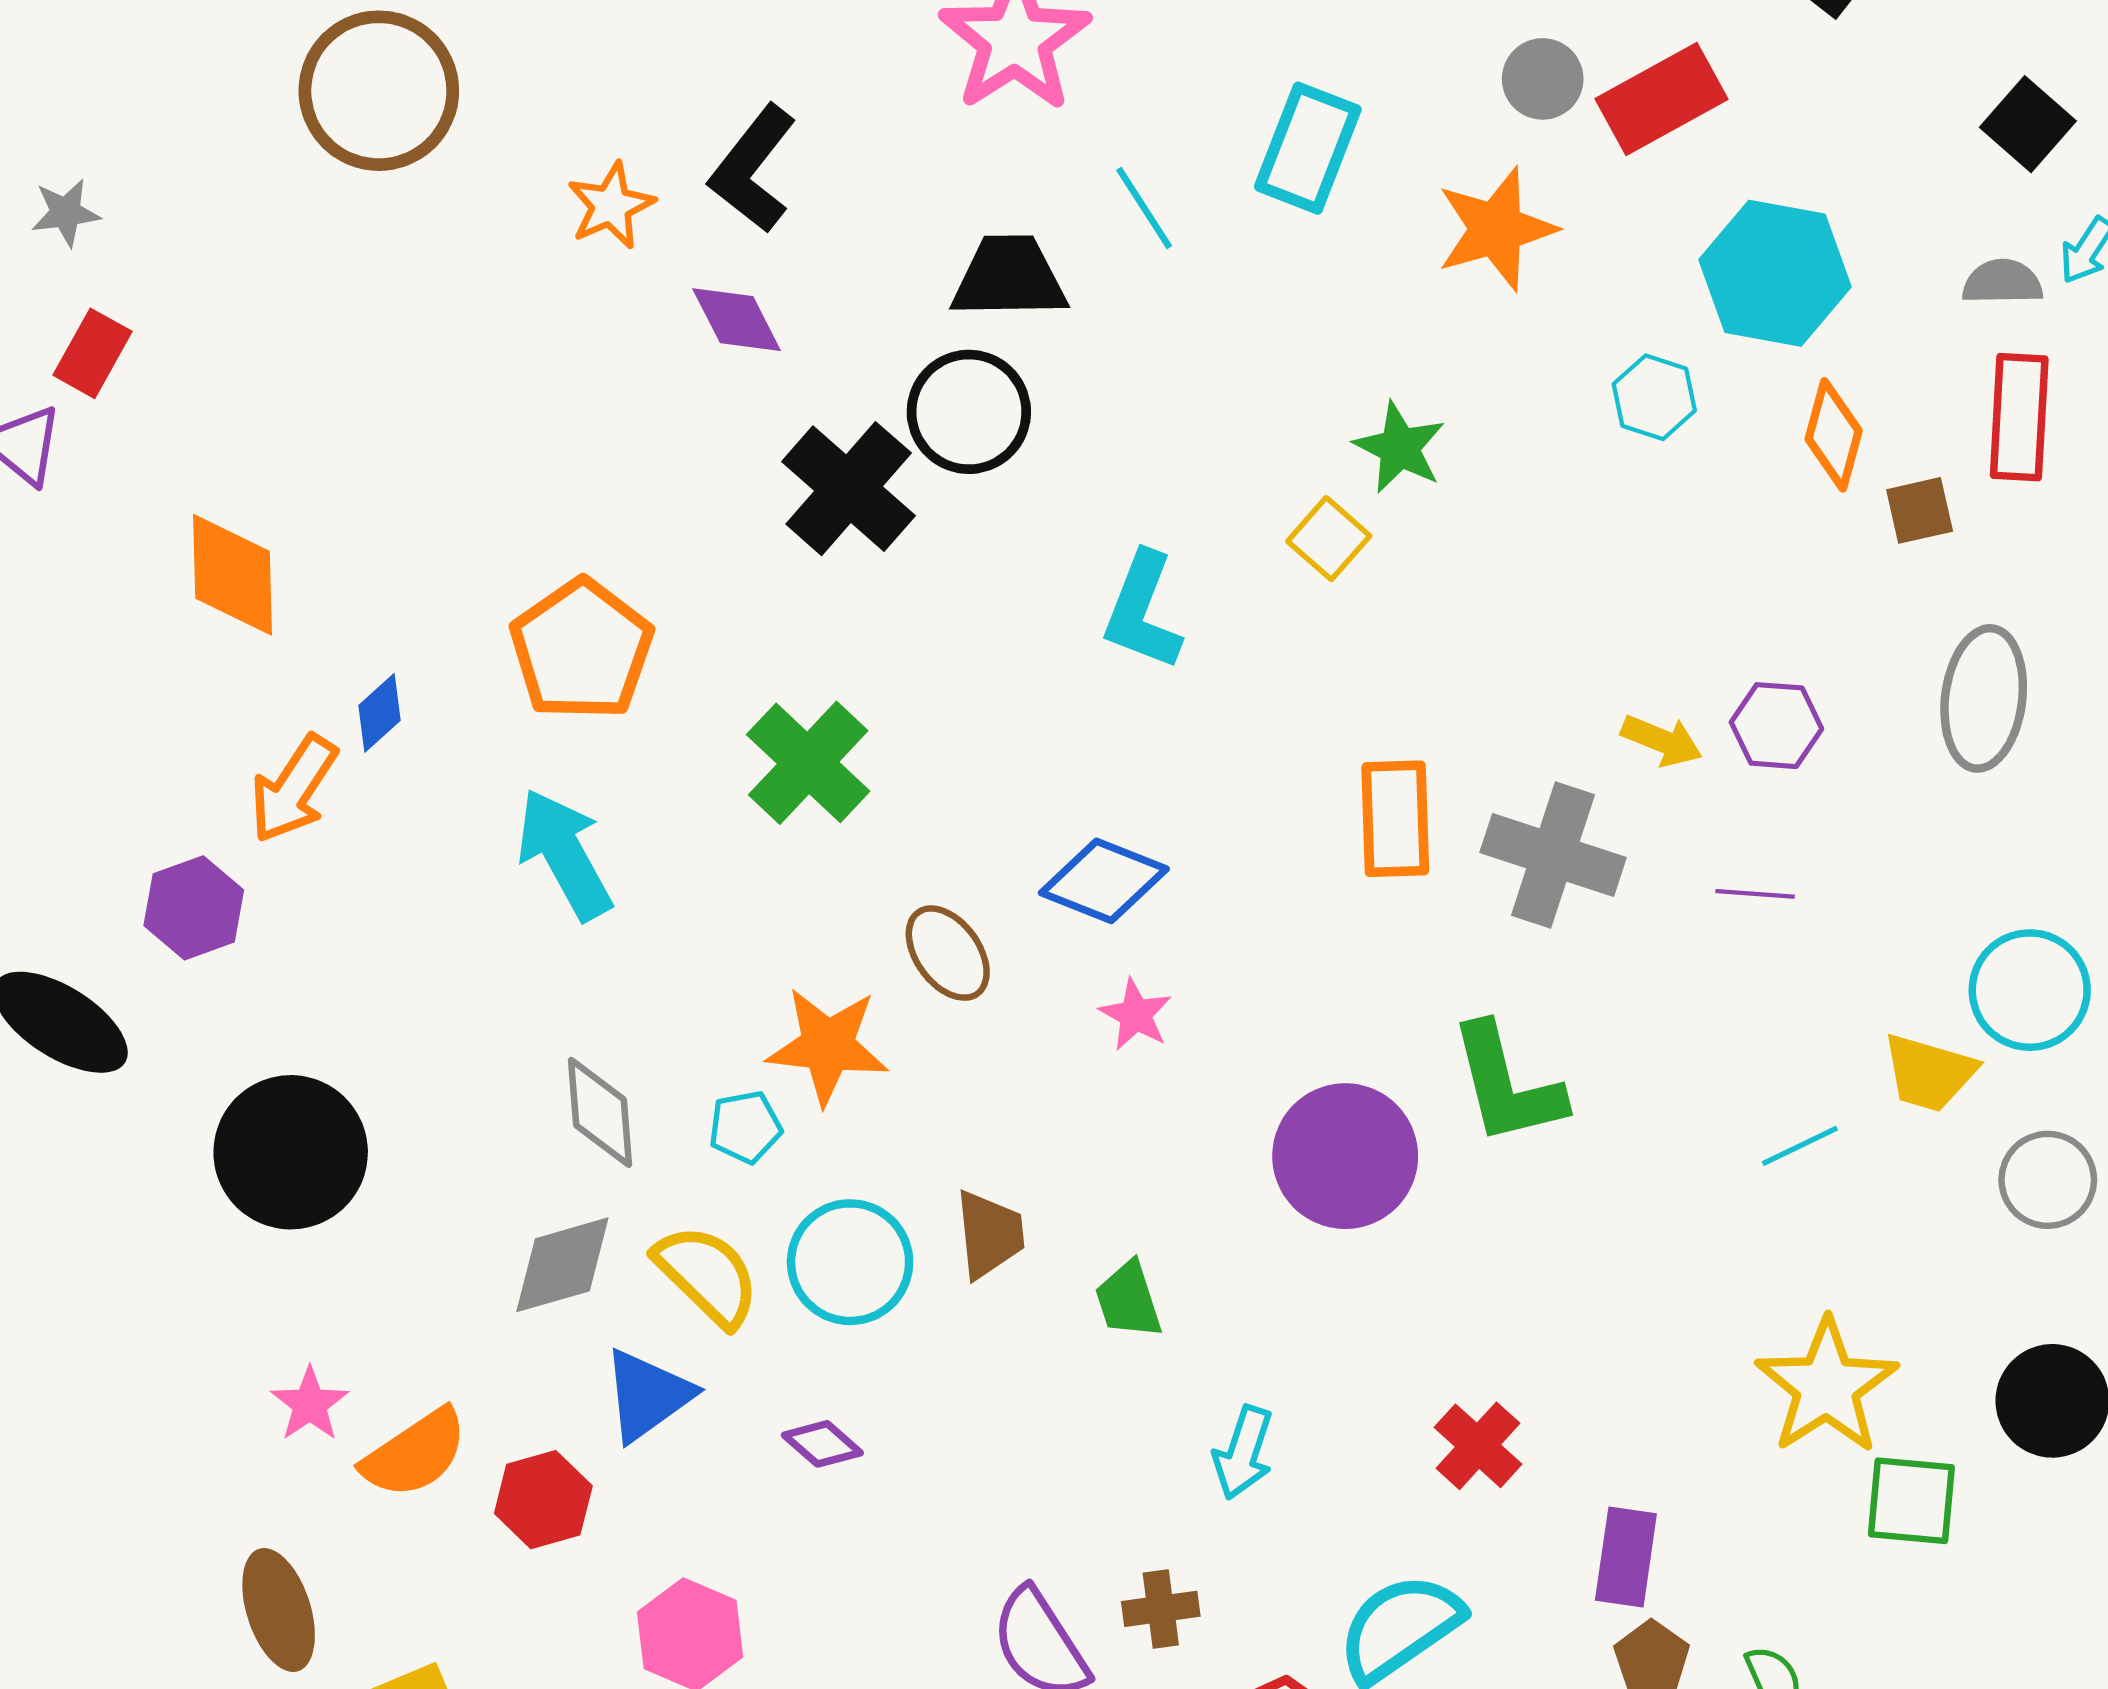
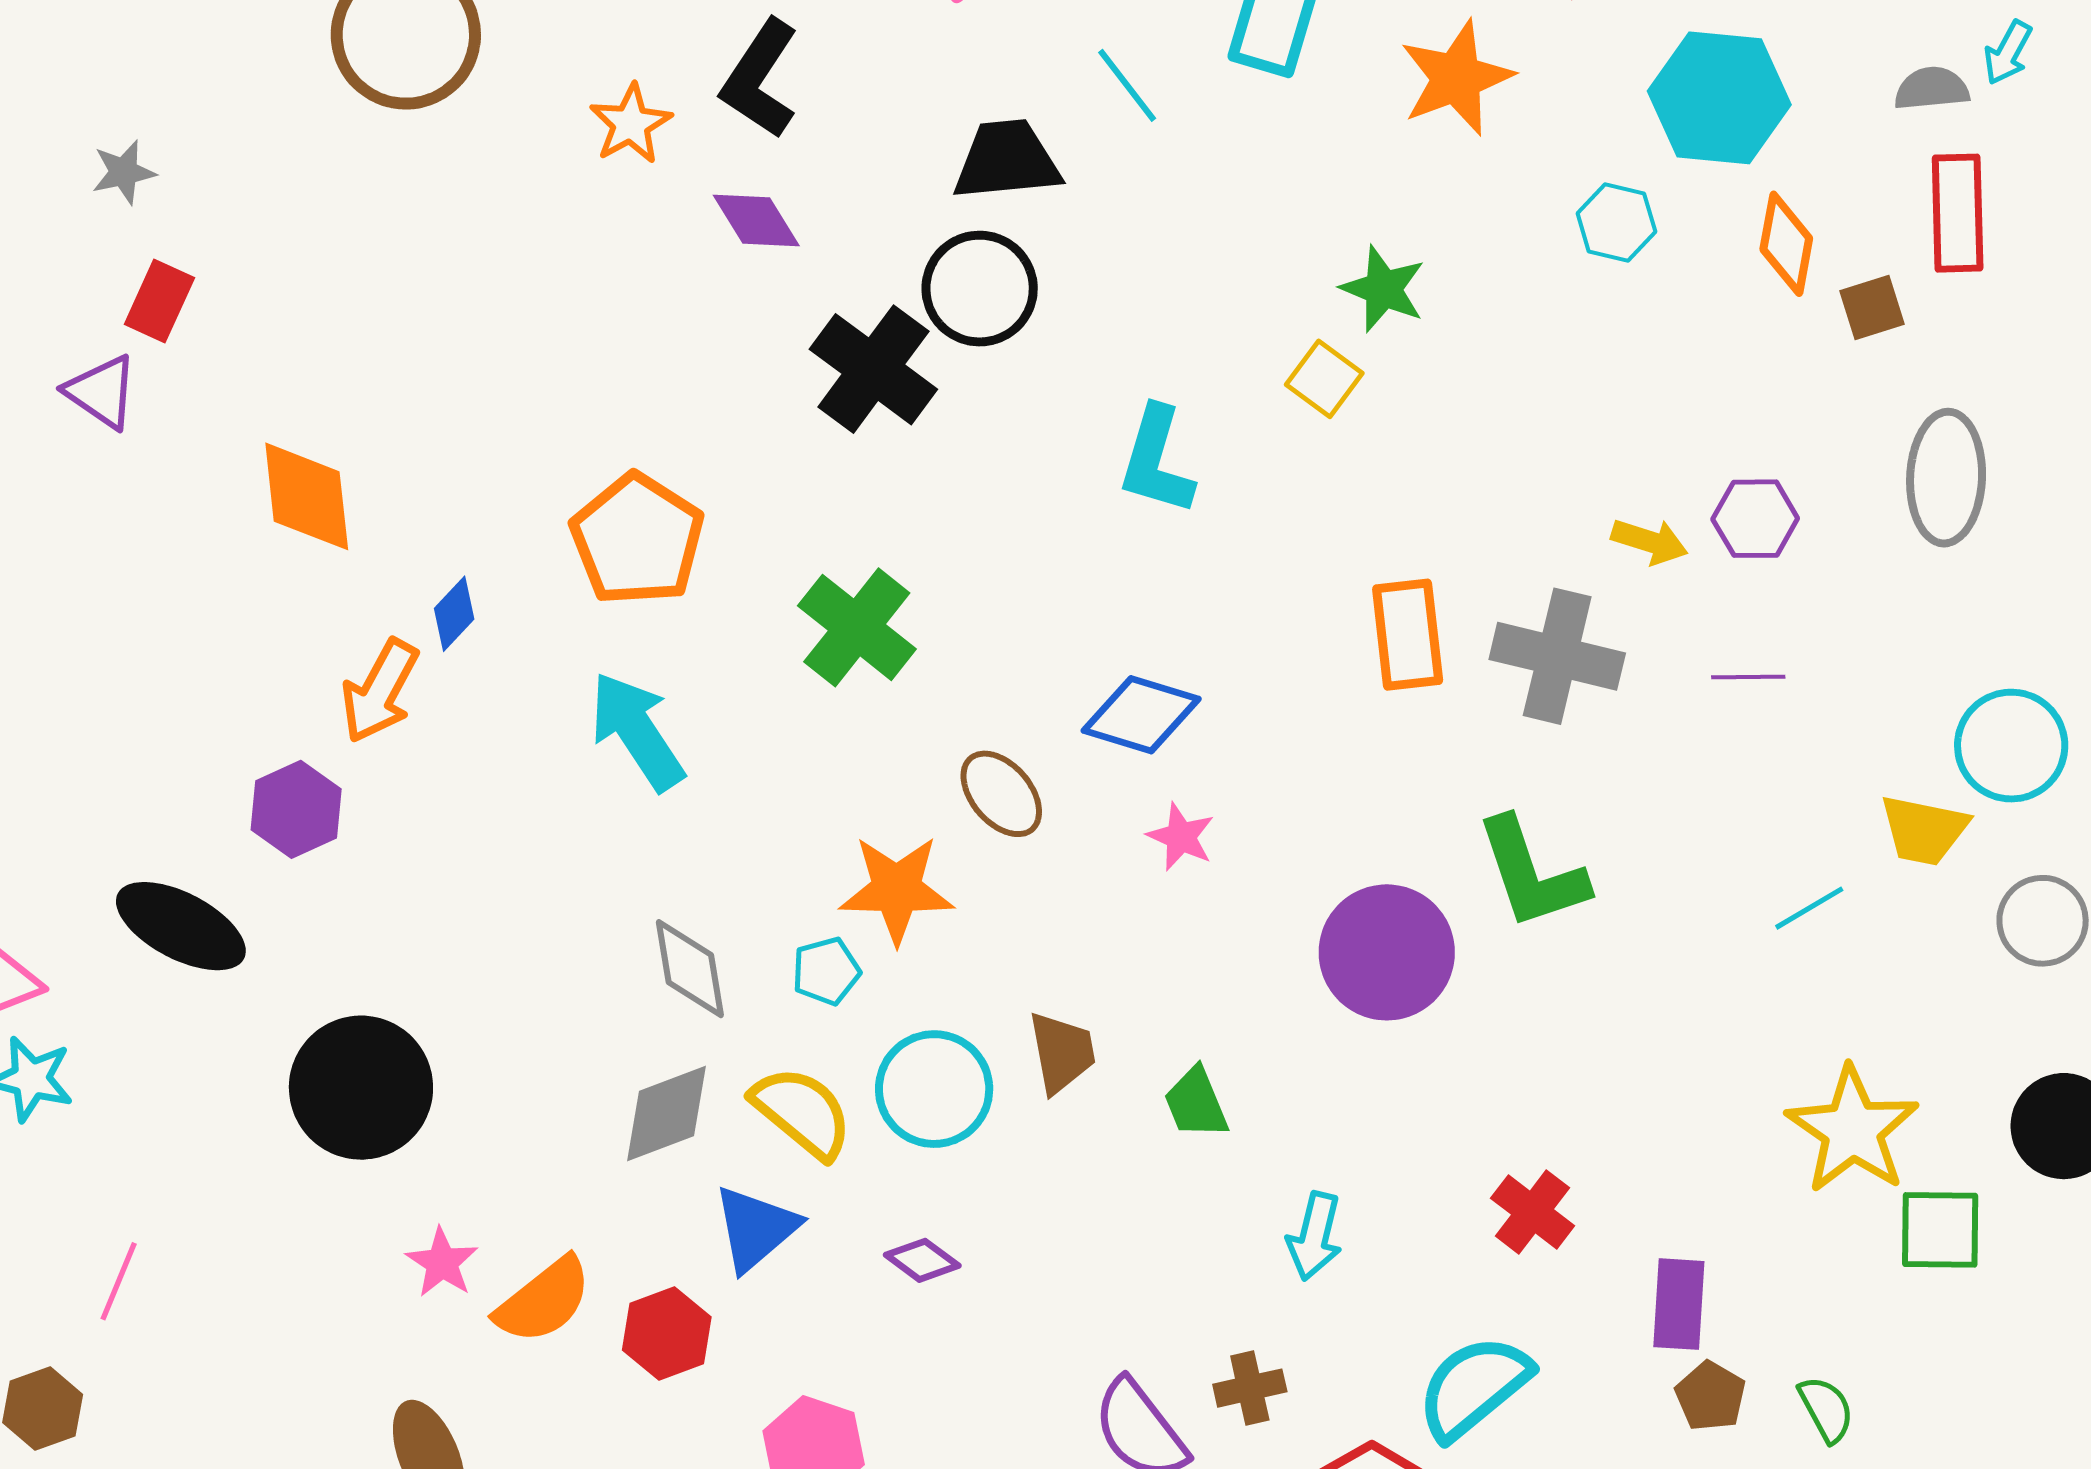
black circle: (291, 1152) -> (361, 1088), moved

